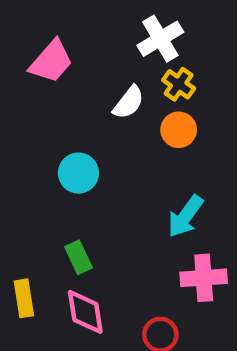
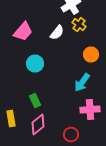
pink trapezoid: (51, 61) -> (23, 32), moved
orange circle: (179, 130) -> (91, 54), moved
pink diamond: (85, 312) -> (38, 124), turned 60

